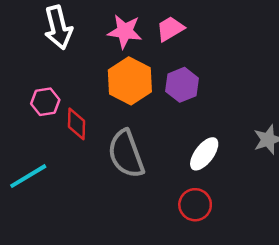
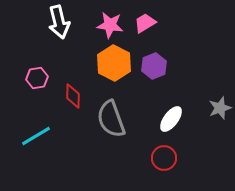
pink hexagon: (45, 102) -> (37, 78), moved

